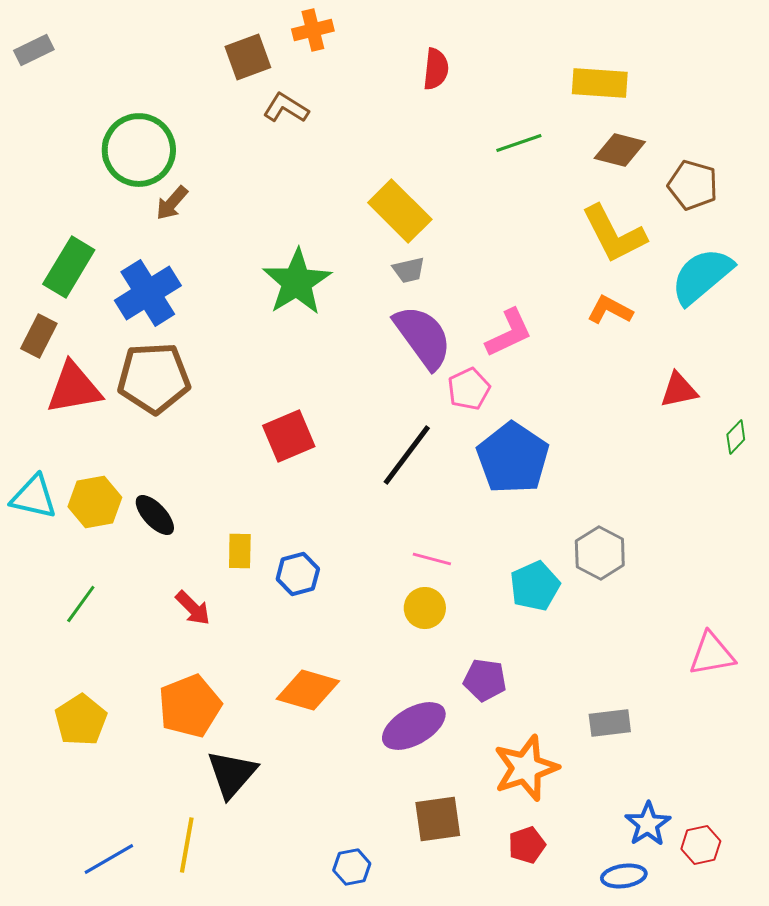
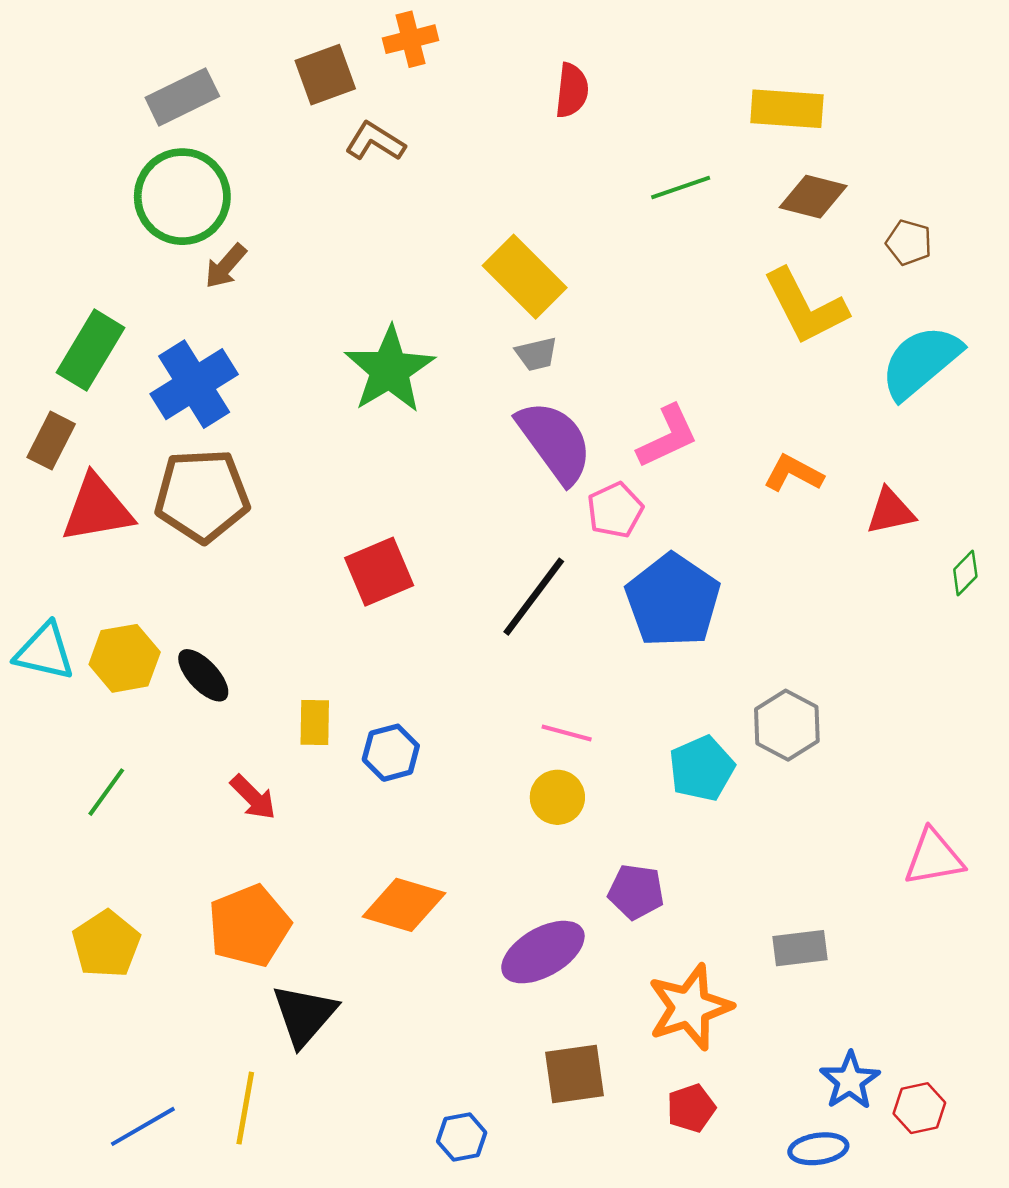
gray rectangle: (34, 50) -> (182, 97), moved, size x1.4
brown pentagon: (693, 185) -> (909, 243), size x0.7
orange L-shape: (610, 310) -> (793, 473), moved

